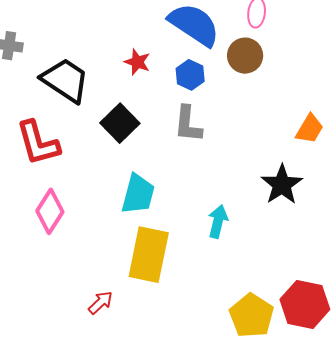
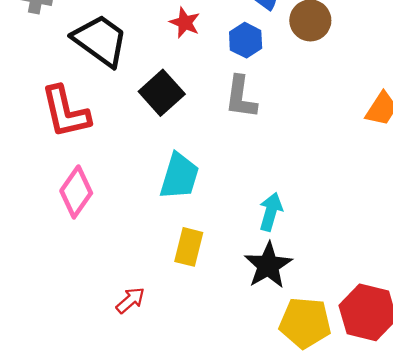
black star: (282, 185) -> (268, 265), moved
yellow rectangle: (149, 255) -> (189, 247), size x0.6
yellow pentagon: (252, 316) -> (305, 323), turned -30

